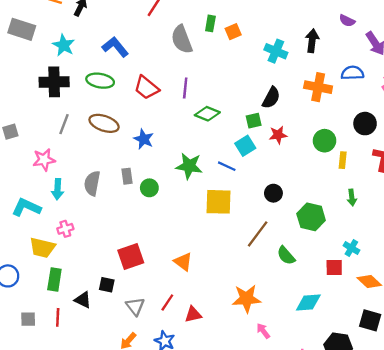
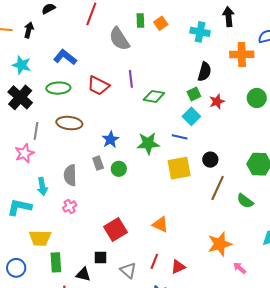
black cross: (54, 82) -> (20, 97), turned -35
blue star: (144, 139) -> (110, 140), moved, turned 30
pink star: (44, 160) -> (24, 153), moved
black circle: (273, 193) -> (210, 160), moved
pink cross: (65, 229) -> (70, 207), moved

